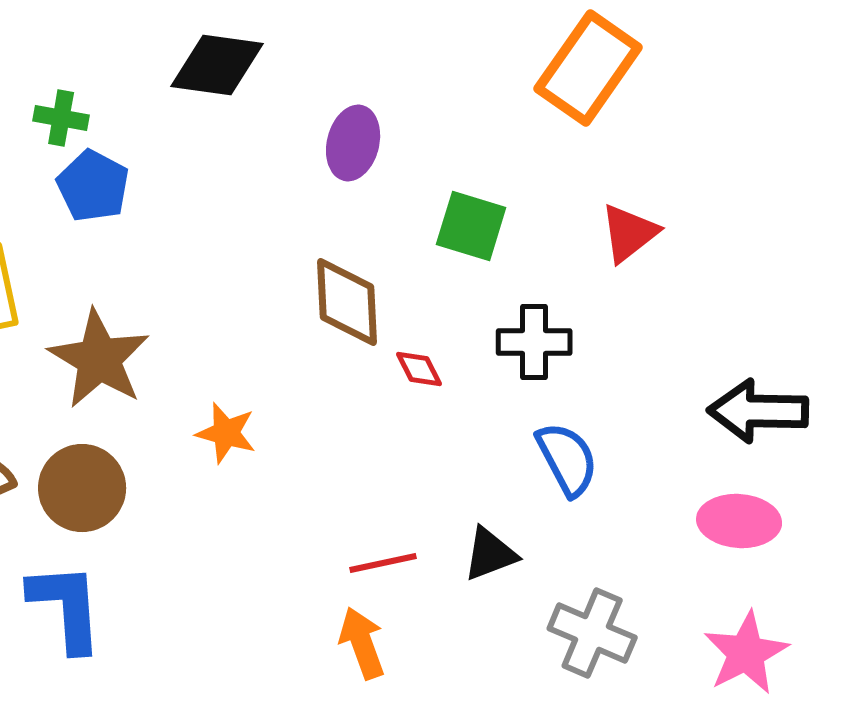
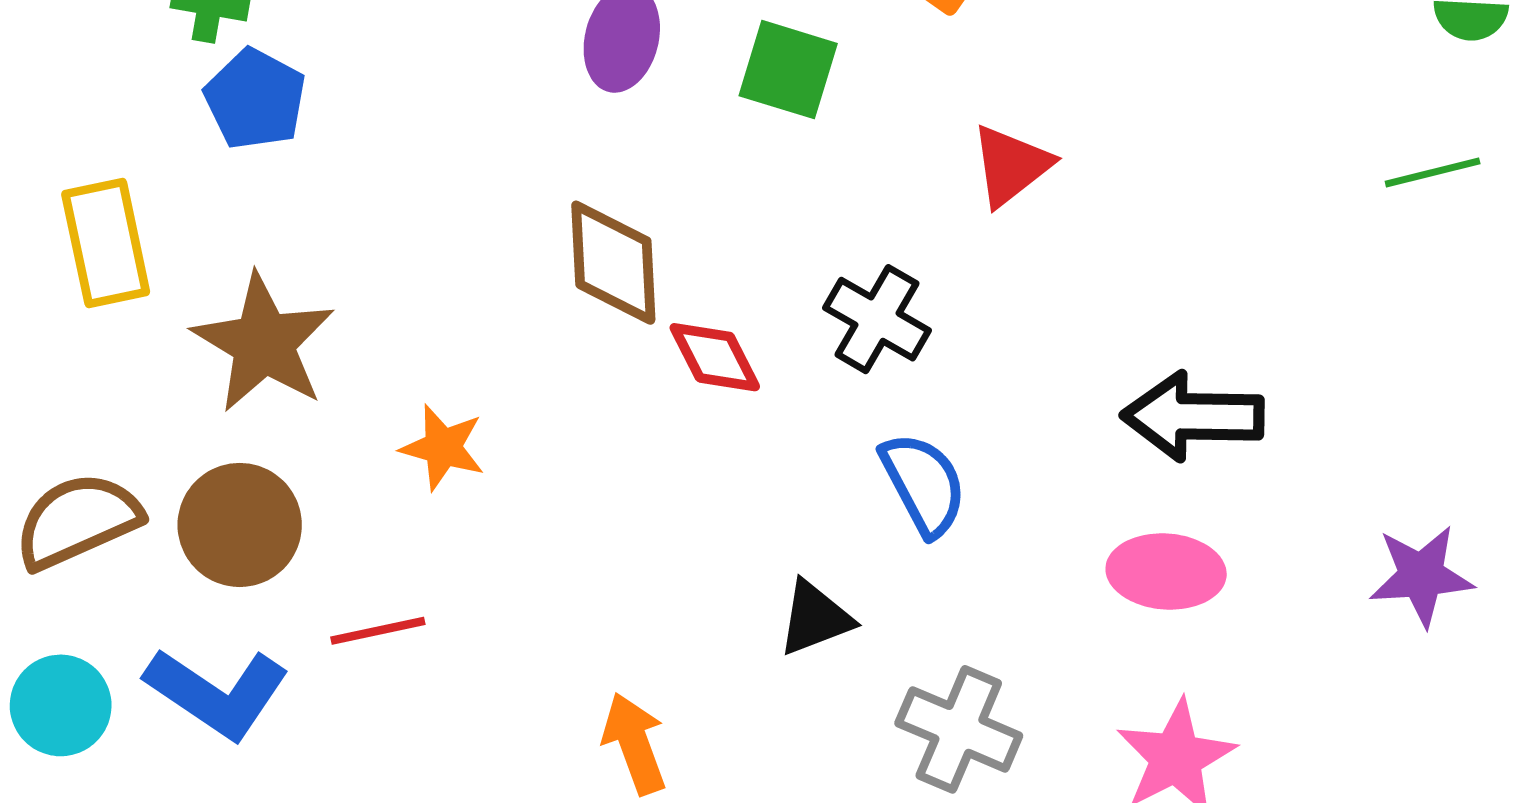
green square: (471, 226) -> (788, 70), moved
black cross: (534, 342) -> (877, 319), turned 30
red diamond: (419, 369) -> (715, 357), size x1.4
red line: (383, 563) -> (378, 631), moved
blue L-shape: (66, 607) -> (217, 693), turned 128

